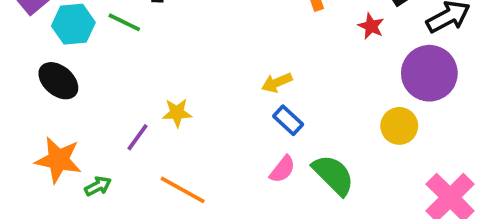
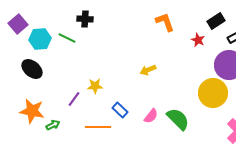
blue rectangle: (288, 120) -> (120, 110), moved
yellow circle: (399, 126) -> (213, 93), size x1.5
orange line: (183, 190) -> (98, 127), turned -30

